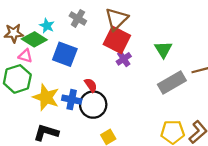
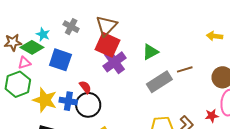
green triangle: (163, 49) -> (150, 52), turned 36
pink triangle: (25, 56) -> (24, 63), turned -32
purple cross: (124, 59) -> (115, 62), size x1.6

